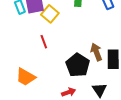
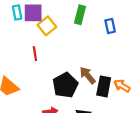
brown arrow: (96, 52) -> (88, 75), turned -30

